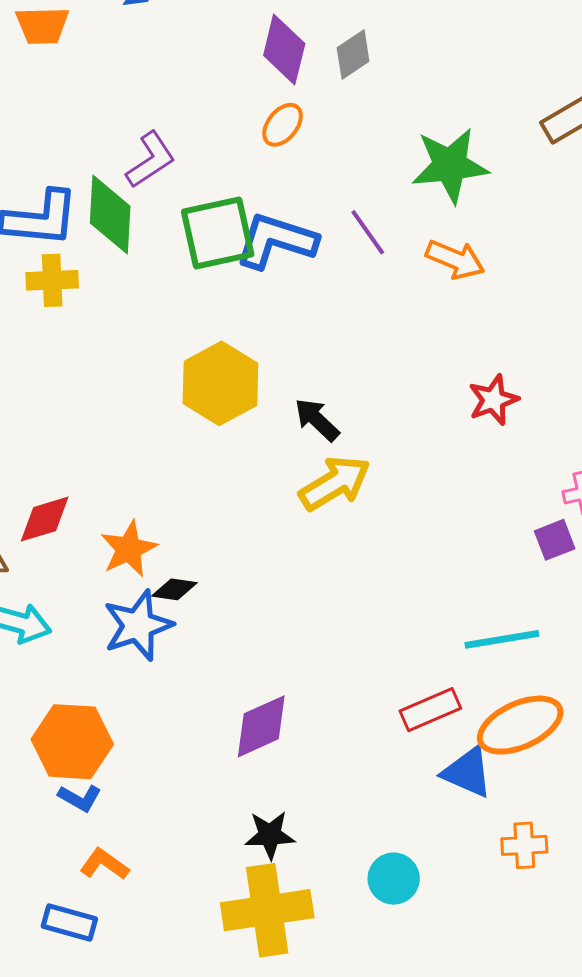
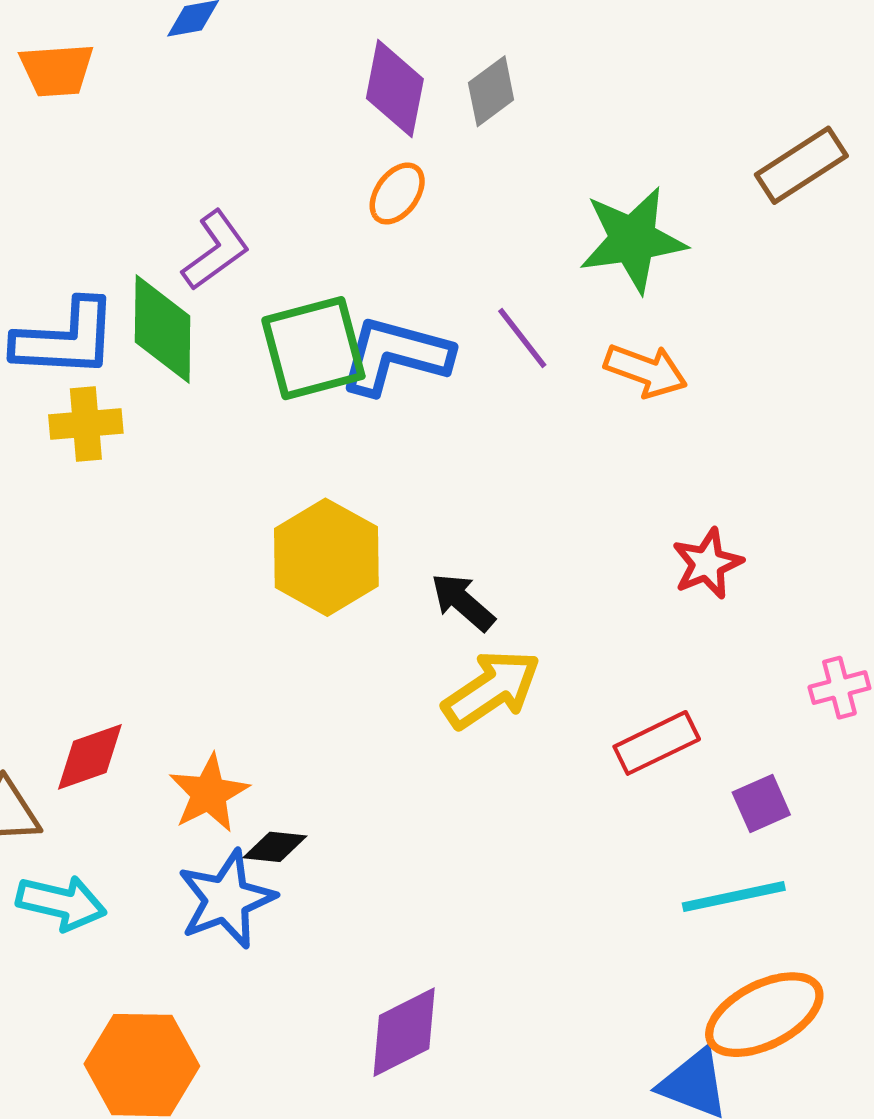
purple square: (555, 540) -> (761, 804), moved
red rectangle: (430, 710) -> (657, 743), moved

